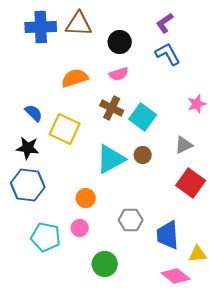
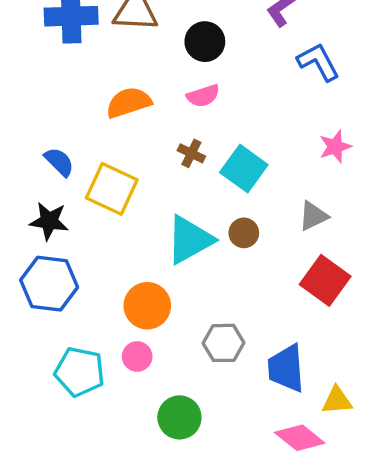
blue L-shape: (168, 54) -> (318, 62), moved
brown cross: (112, 108) -> (191, 153), size x0.7
orange circle: (86, 198) -> (147, 306), size x1.4

